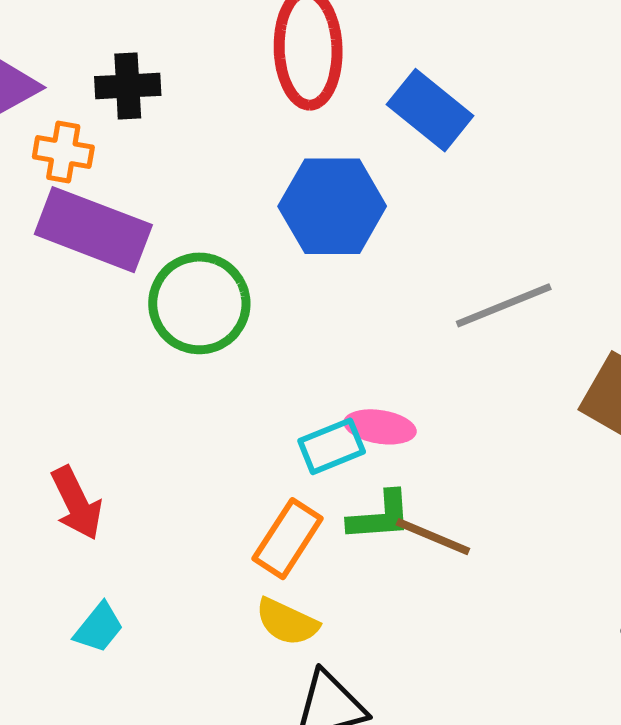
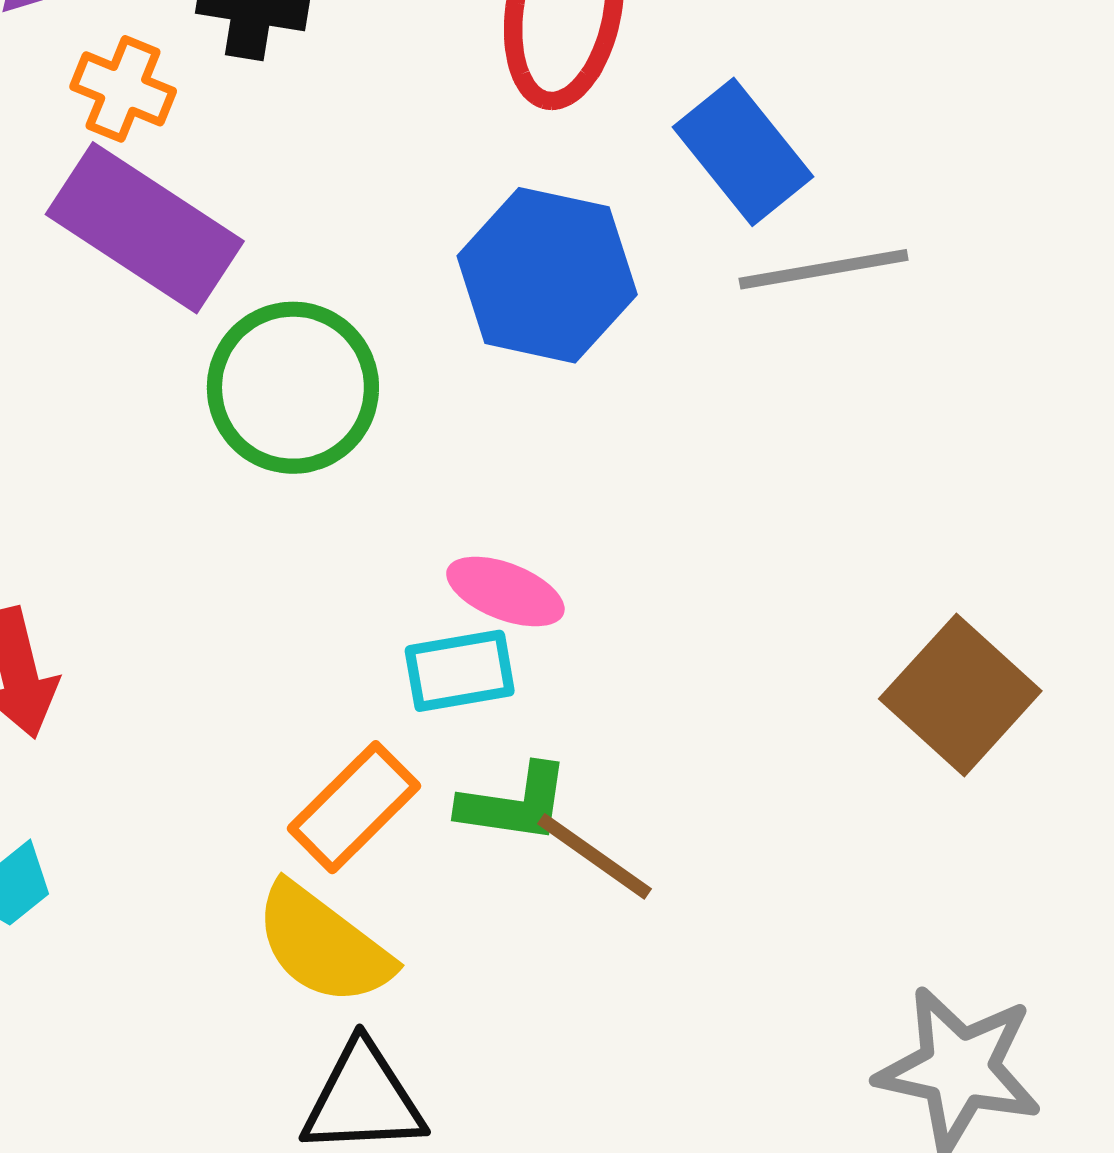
gray line: (504, 305) -> (824, 269), moved
pink ellipse: (380, 427) -> (505, 592), moved
yellow semicircle: (287, 622) -> (323, 945), size x1.4

